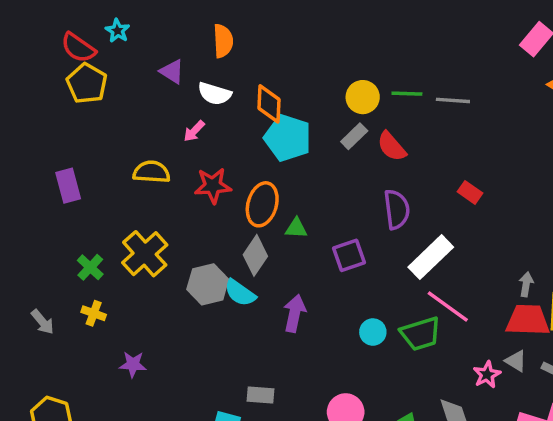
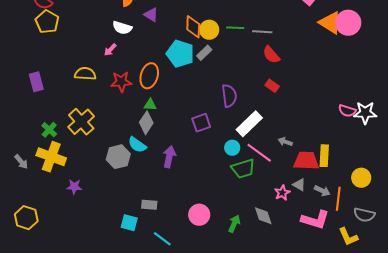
purple triangle: (172, 72) -> (151, 15), moved
orange diamond: (269, 104) -> (193, 27), moved
cyan pentagon: (288, 138) -> (180, 54), moved
red semicircle: (392, 146) -> (271, 55), moved
orange ellipse: (262, 204) -> (149, 76), moved
green triangle: (296, 228) -> (150, 105), moved
gray hexagon: (208, 284) -> (118, 157), moved
gray arrow: (526, 284) -> (285, 142), moved, turned -80
yellow cross: (94, 313) -> (51, 157), size x2.0
cyan circle: (373, 332) -> (232, 148), moved

